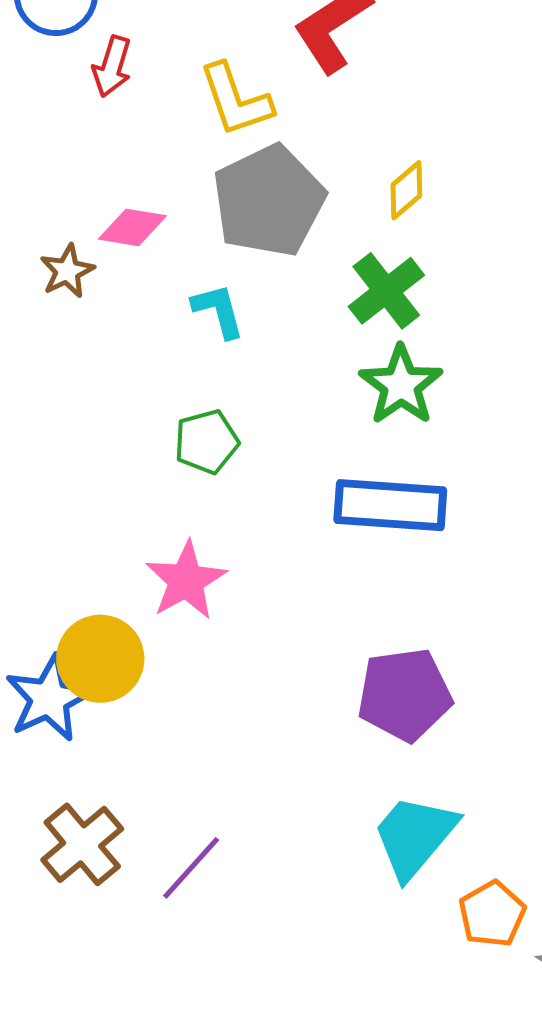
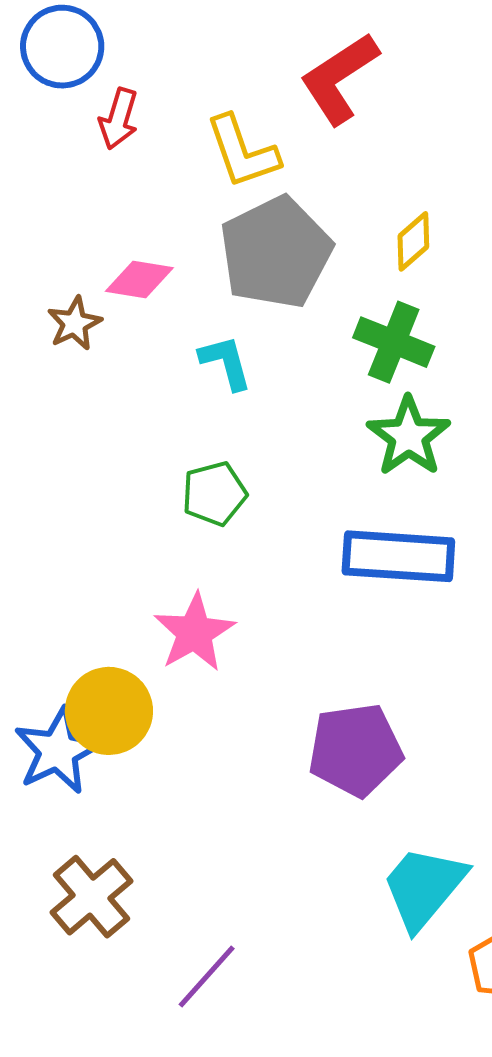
green cross: (386, 291) -> (394, 342), turned -30
purple pentagon: (405, 695) -> (355, 750), moved
purple line: (191, 868) -> (207, 976), moved

